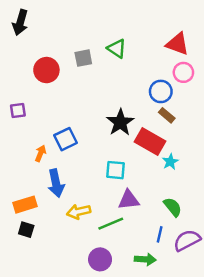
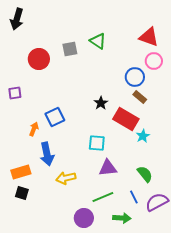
black star: (120, 122) -> (101, 103), size x0.6
green line: (111, 224) -> (103, 197), moved
blue line: (160, 234) -> (134, 197), turned -40

